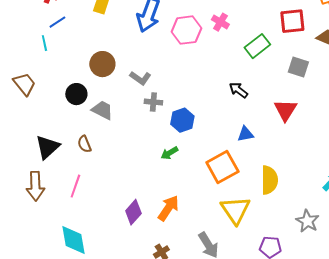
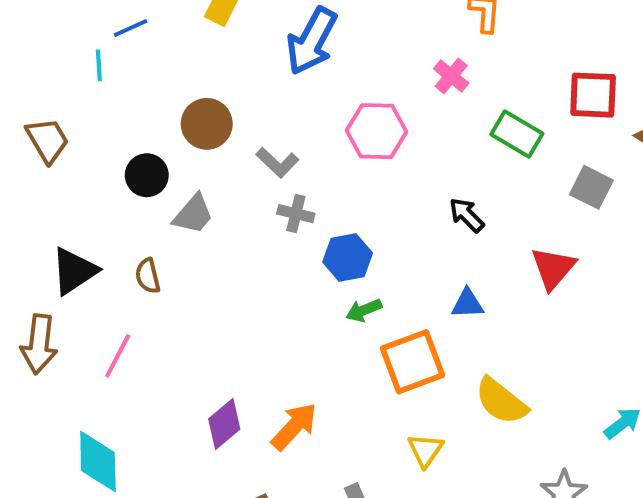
pink hexagon: (186, 30) -> (377, 131), moved
green rectangle: (257, 46) -> (517, 134), turned 60
gray trapezoid: (102, 110) -> (193, 214), turned 95
green arrow: (169, 153) -> (364, 310), moved
yellow semicircle: (269, 180) -> (501, 401), turned 120
yellow triangle: (235, 210) -> (425, 450), size x0.6

